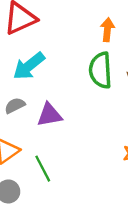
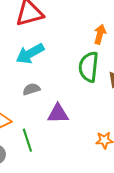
gray semicircle: (15, 105) -> (31, 89), moved
purple triangle: (50, 115) -> (58, 114), moved

